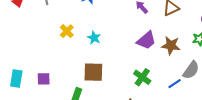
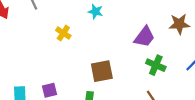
cyan star: (94, 38) -> (96, 11), moved
purple trapezoid: (146, 40) -> (144, 37), moved

